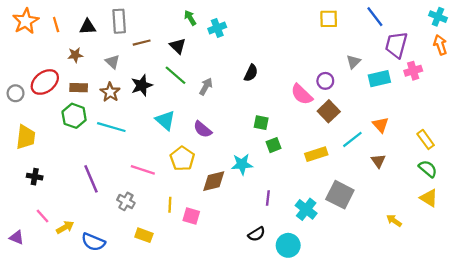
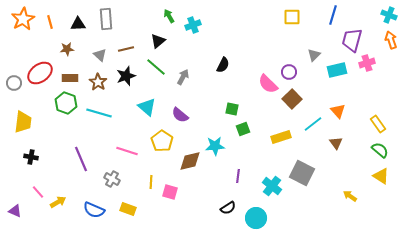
blue line: (375, 17) -> (333, 15), turned 54
brown line: (142, 43) -> (126, 49), moved
black triangle: (178, 46) -> (158, 41), turned 35
blue semicircle: (93, 242) -> (94, 210), moved

